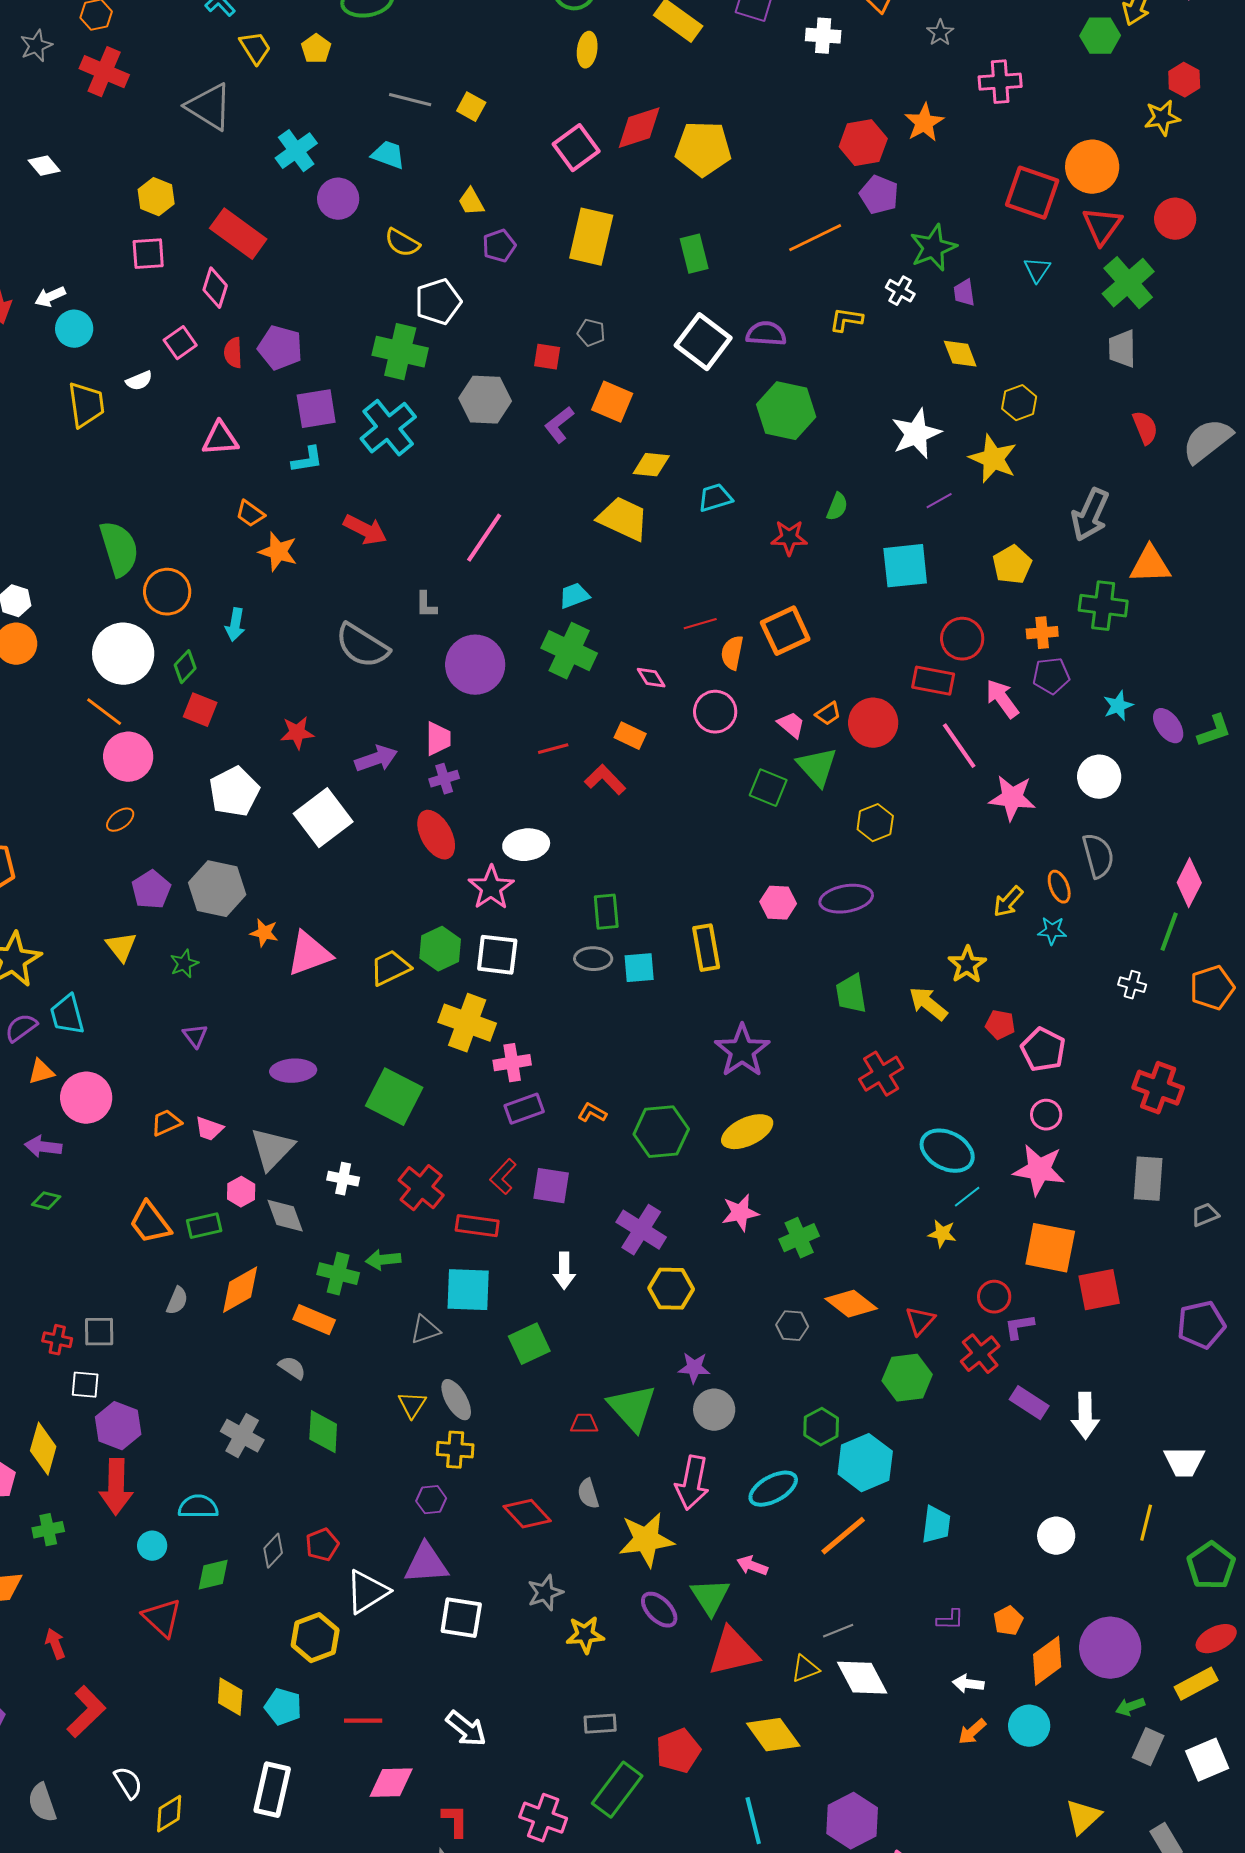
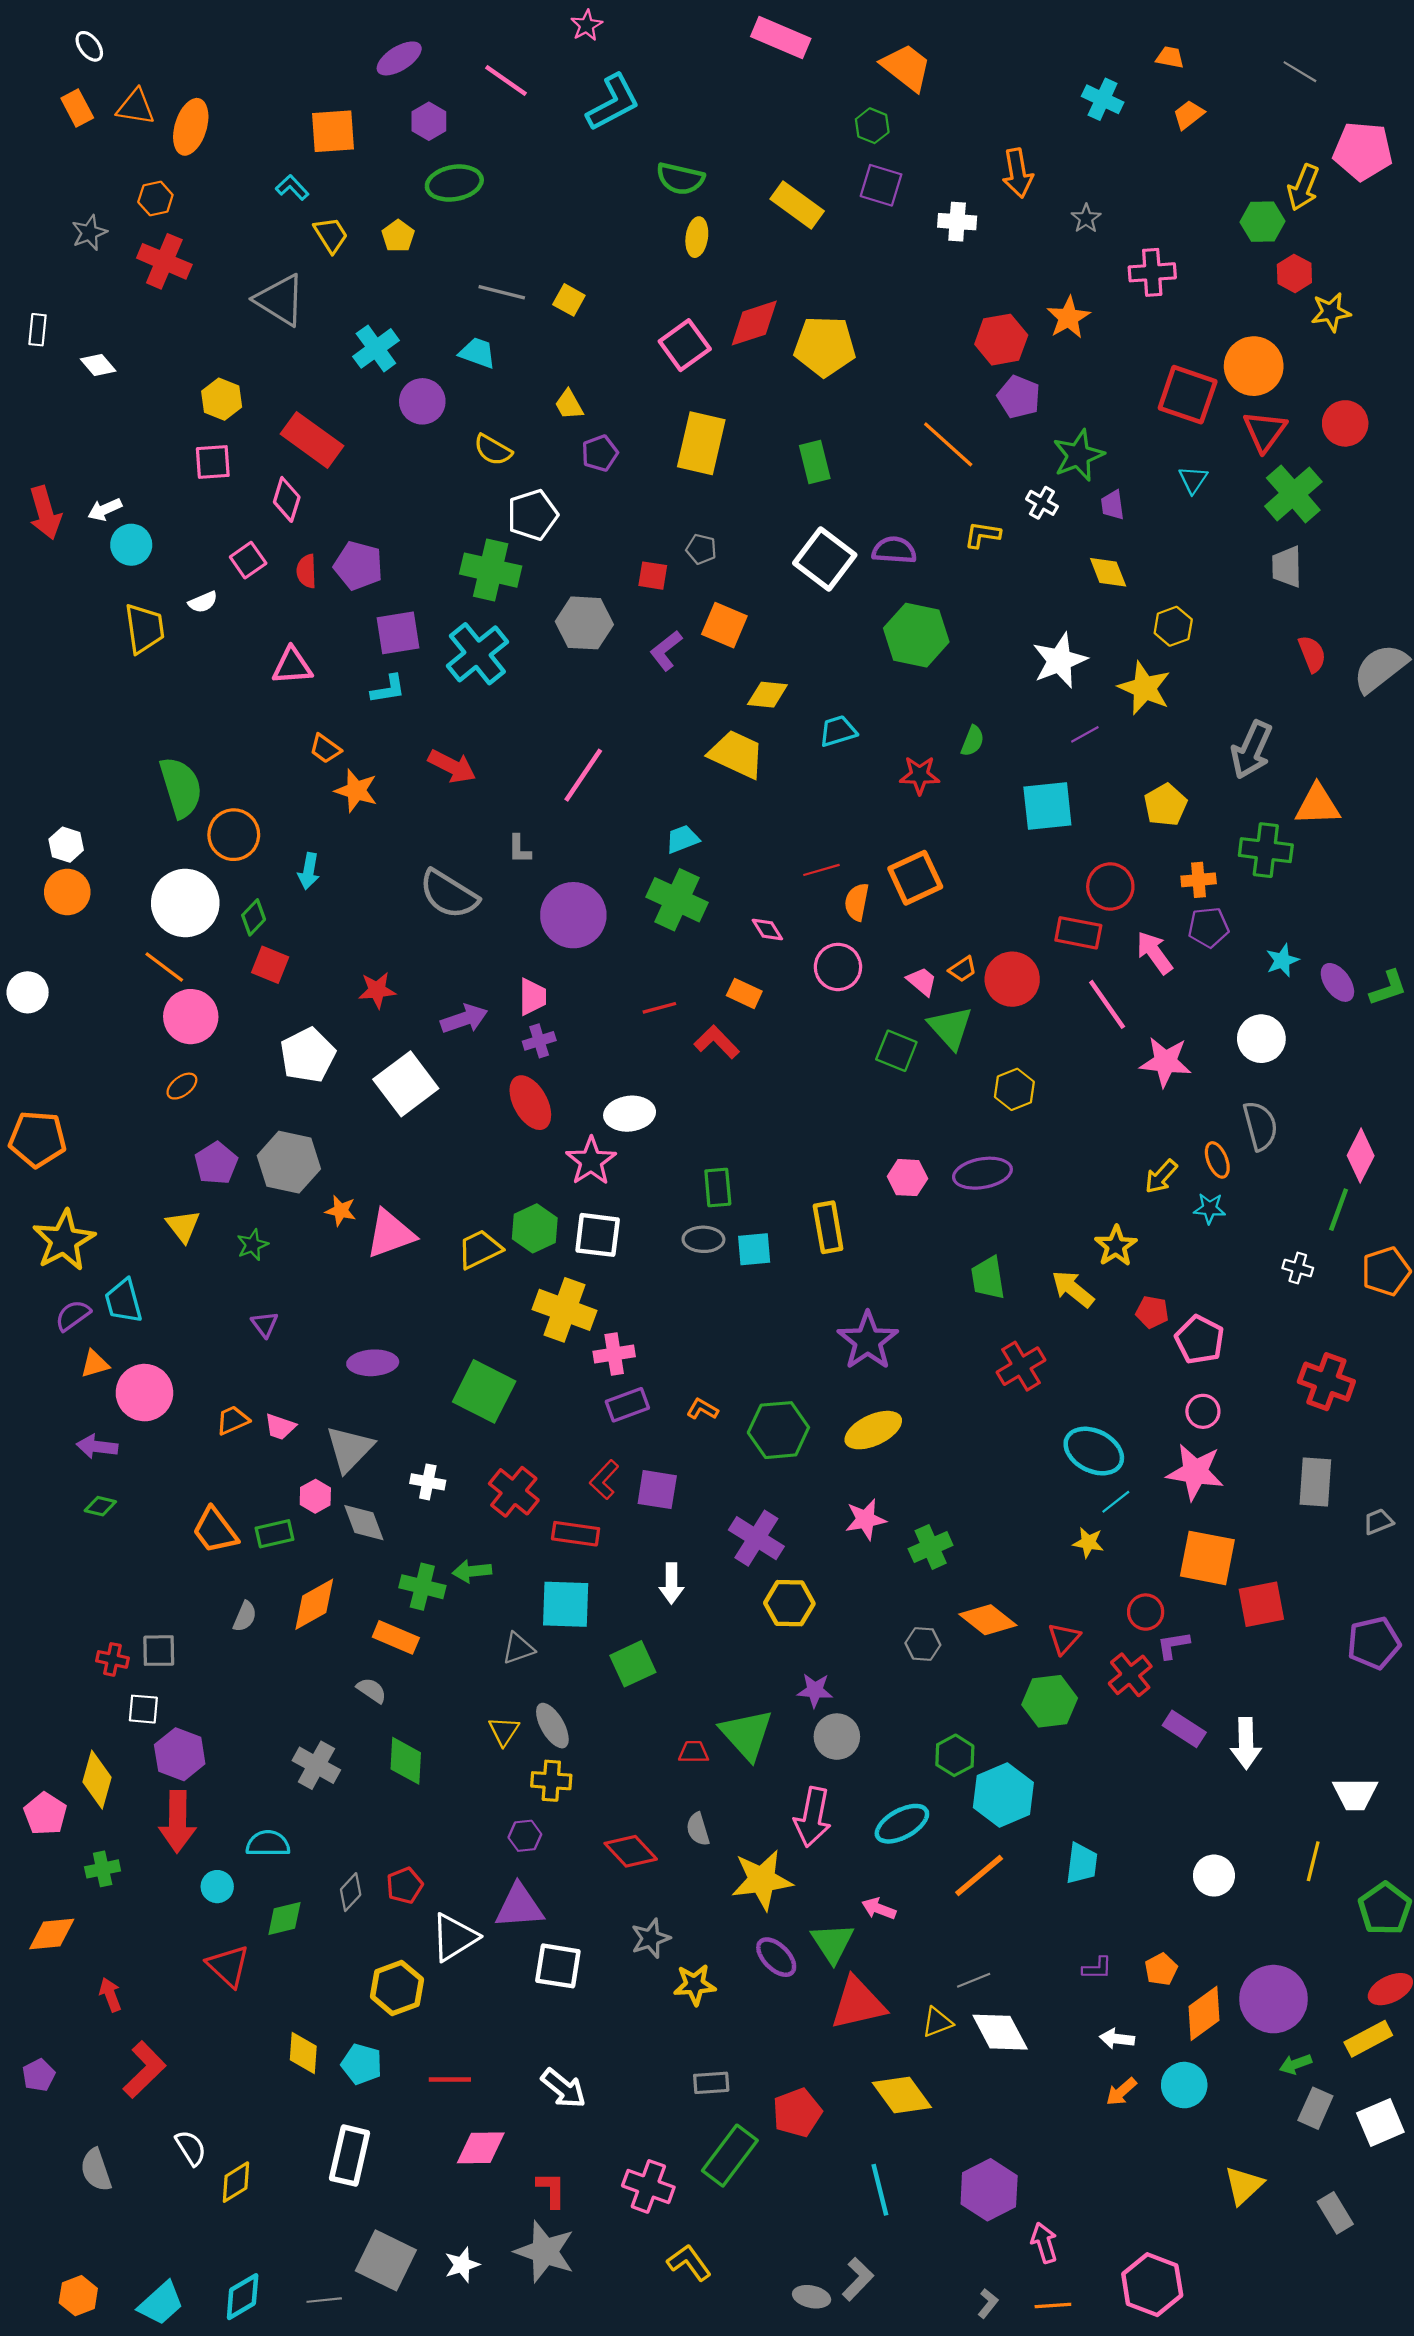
red hexagon: (1184, 80) -> (1294, 273), moved
orange line: (815, 238) -> (948, 444), turned 68

